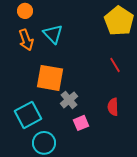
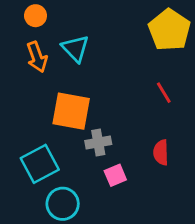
gray cross: (69, 100) -> (98, 142), turned 30

